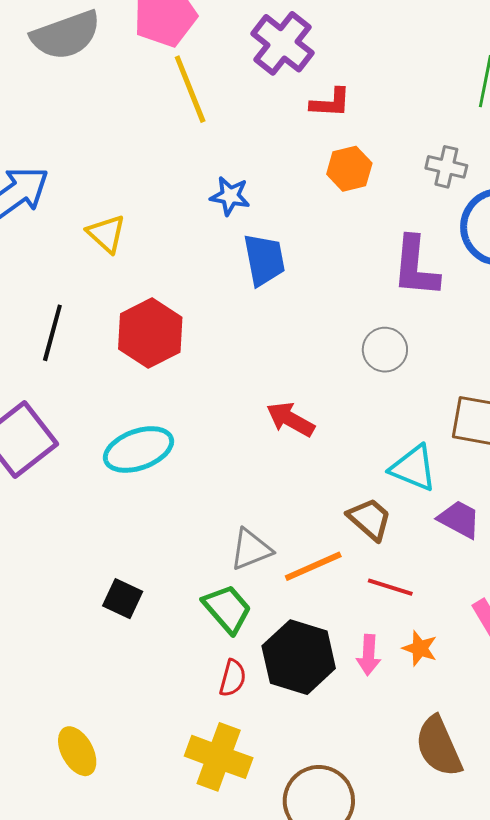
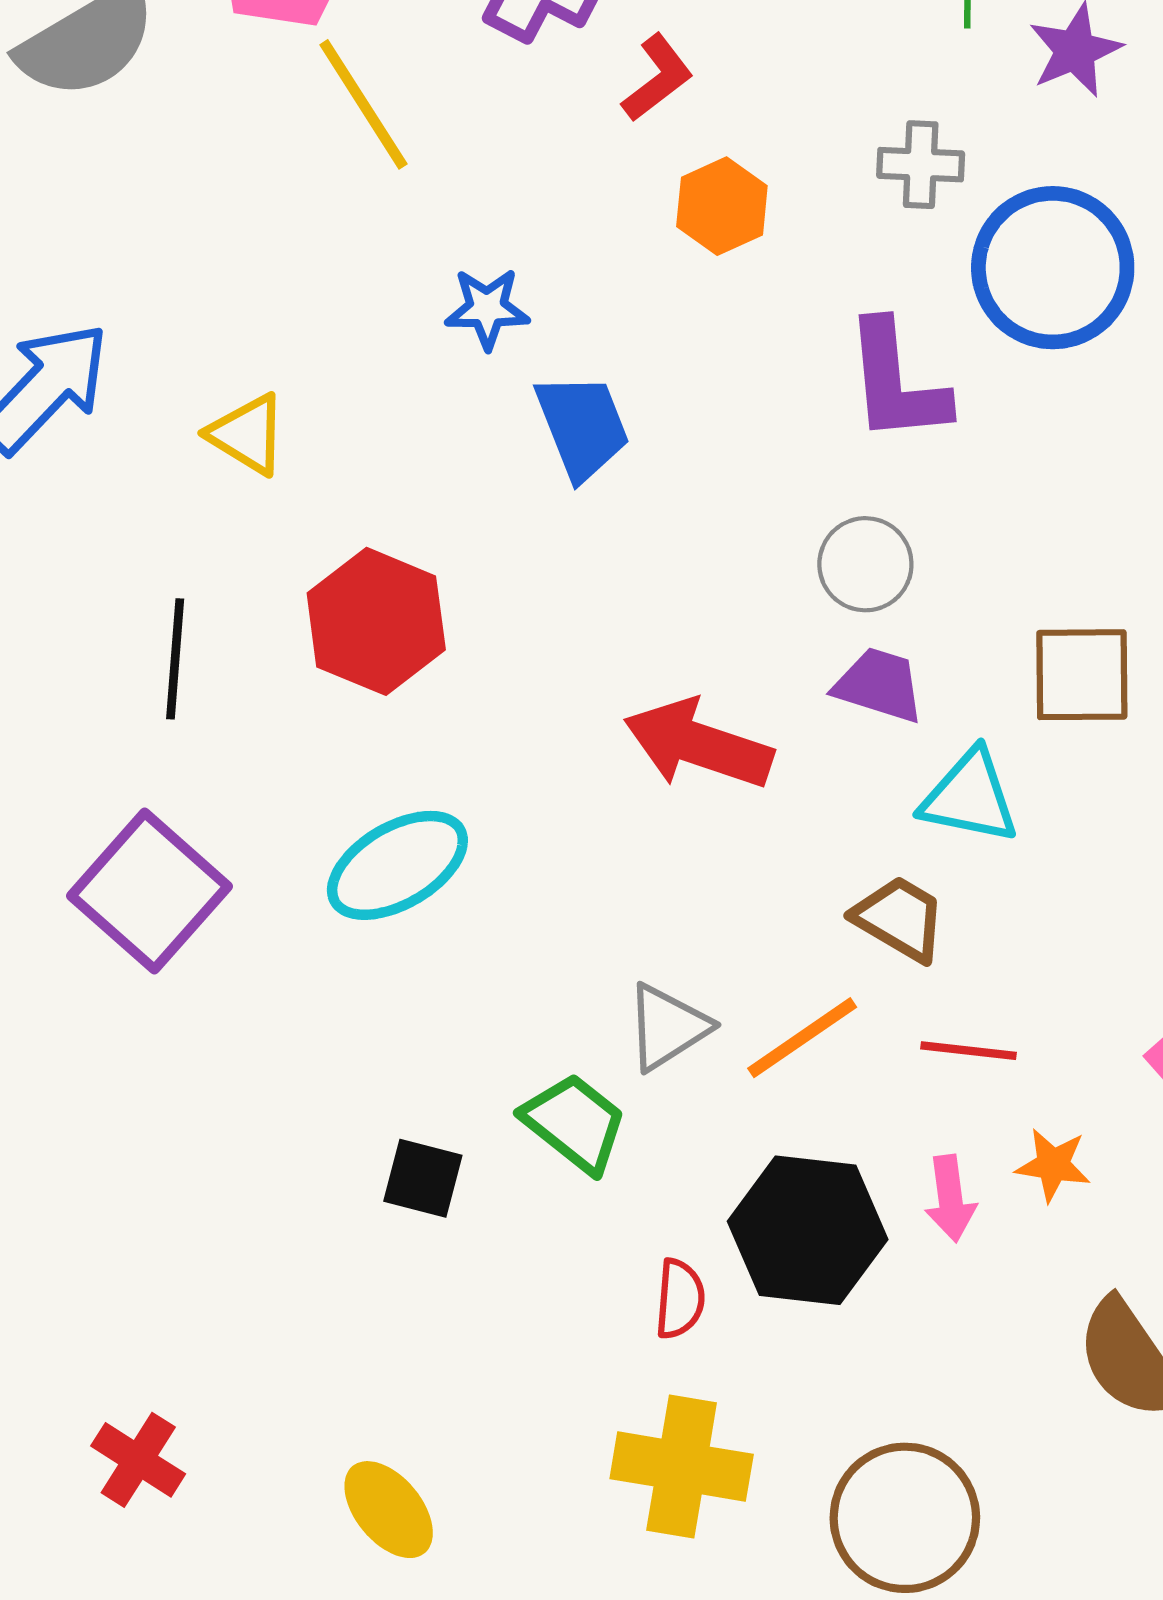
red L-shape: (330, 103) -> (657, 78), turned -30
red arrow: (290, 419) -> (698, 744), size x1.4
purple trapezoid: (459, 519) -> (879, 685), moved
green trapezoid: (227, 609) -> (575, 1123), moved

